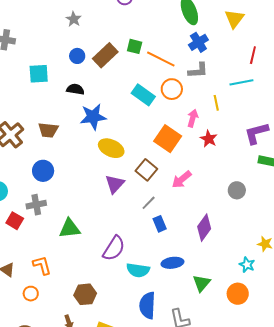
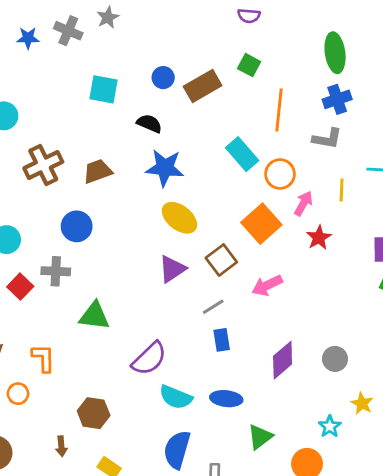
gray star: (74, 19) -> (108, 17), moved
green square: (135, 46) -> (249, 65), moved
orange line: (161, 59) -> (279, 110), turned 56
orange circle: (172, 89) -> (280, 174), moved
brown trapezoid: (48, 130) -> (98, 171), turned 140
gray circle: (237, 190) -> (335, 359), moved

